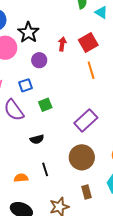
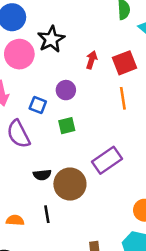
purple circle: (39, 60) -> (66, 90), moved
blue square: (26, 85) -> (38, 105), turned 32
green square: (45, 105) -> (67, 126), moved
brown circle: (82, 157) -> (70, 184), moved

